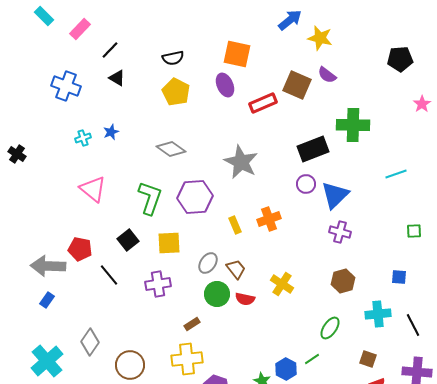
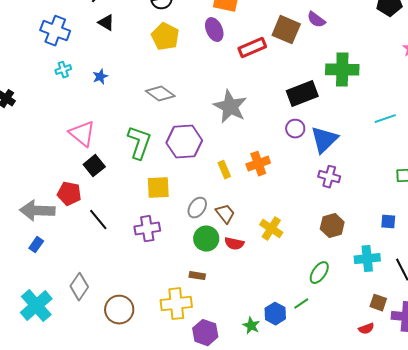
cyan cross: (83, 138) -> (63, 70), moved
black square: (128, 240) -> (94, 166), moved
brown rectangle: (192, 324) -> (197, 276), moved, turned 42
brown square: (368, 359) -> (378, 303), moved

